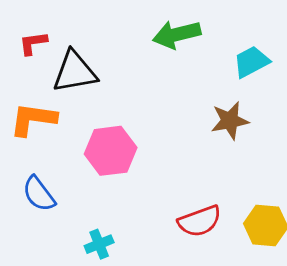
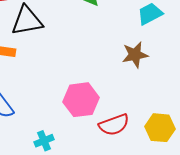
pink hexagon: (111, 151) -> (81, 100), moved

